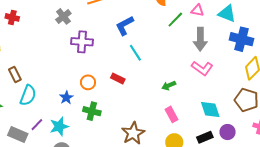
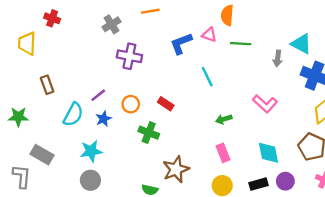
pink triangle: (197, 10) -> (209, 35), moved
green line: (175, 20) -> (241, 44), turned 42
gray arrow: (200, 39) -> (278, 58), moved, size x0.6
cyan line: (135, 53) -> (207, 77), moved
cyan semicircle: (28, 95) -> (73, 115), moved
green cross: (92, 111) -> (149, 133), moved
purple line: (37, 125) -> (98, 95), moved

